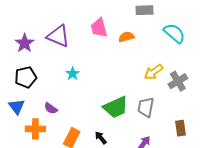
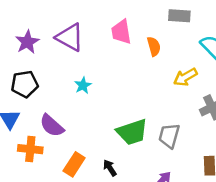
orange semicircle: (126, 37) -> (154, 46), turned 84
yellow arrow: (154, 72) -> (185, 77), moved
purple semicircle: (51, 108) -> (52, 126), size x1.5

